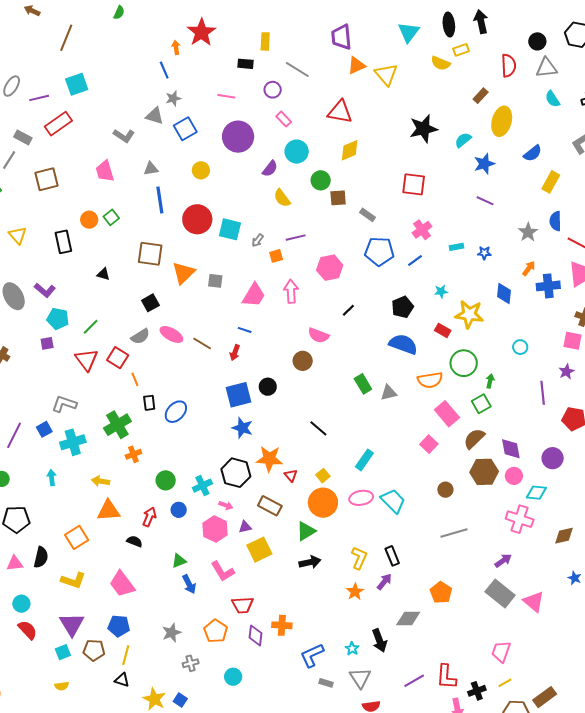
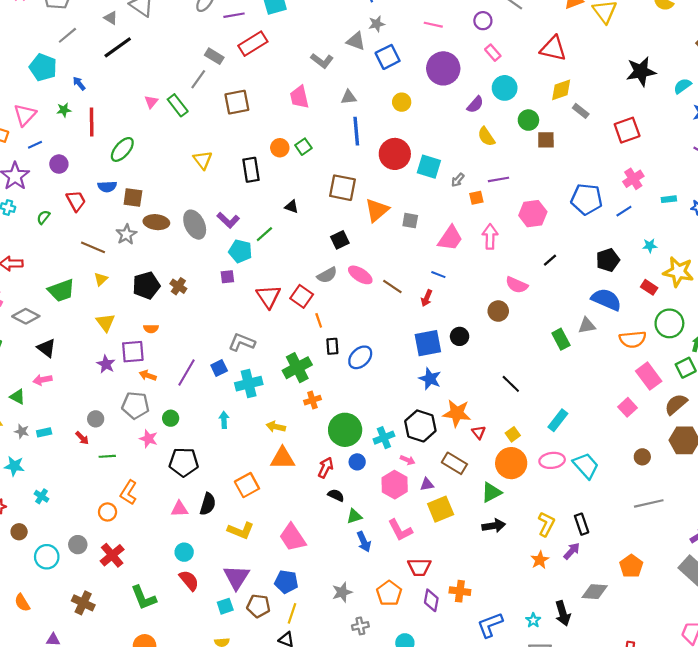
red square: (414, 184) -> (627, 130), turned -30
gray rectangle: (368, 215) -> (581, 111), moved
green line: (91, 327) -> (264, 234), moved
gray triangle: (389, 393) -> (587, 326), moved
green circle: (166, 480) -> (345, 430), size x1.6
black semicircle: (135, 541) -> (336, 495), moved

